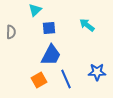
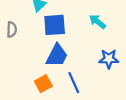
blue square: (49, 28) -> (55, 25), size x1.5
blue star: (97, 72) -> (109, 59), moved

